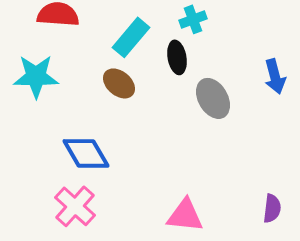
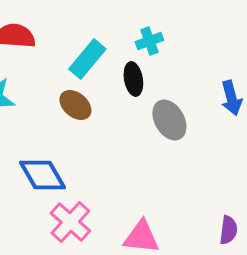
pink cross: (75, 206) -> (70, 222), moved

